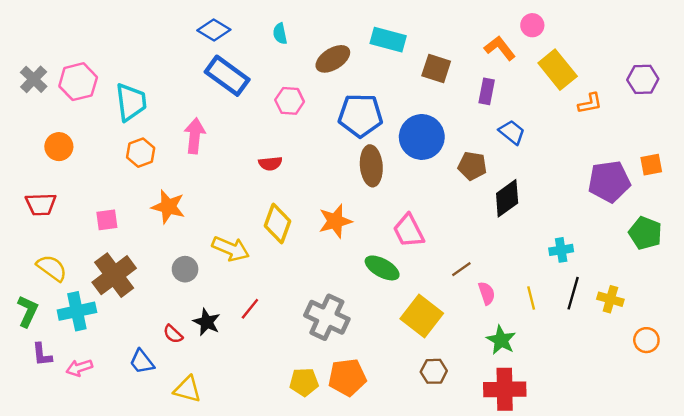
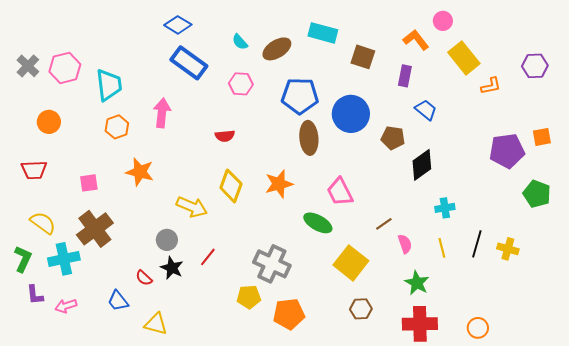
cyan semicircle: (280, 34) -> (240, 42), moved, turned -30
cyan cross: (561, 250) -> (445, 208), moved
gray circle: (185, 269) -> (167, 240), moved
orange circle: (646, 340) -> (478, 328), moved
yellow pentagon: (304, 382) -> (249, 297), moved

